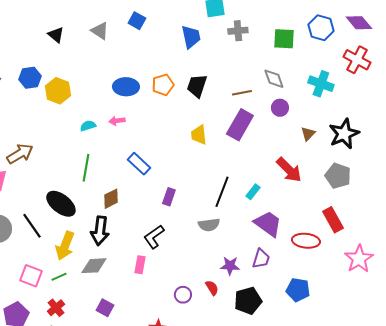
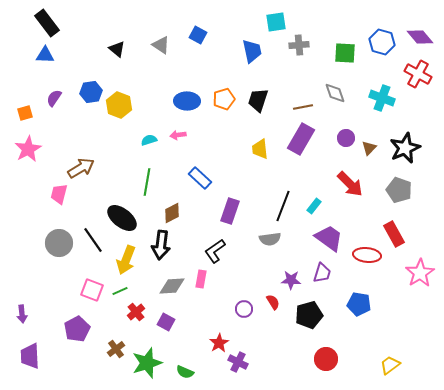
purple circle: (280, 108) -> (346, 138), moved
purple rectangle: (169, 197) -> (230, 211), size x1.4
gray diamond: (94, 266) -> (172, 286), moved
red cross: (56, 308) -> (136, 312), moved

